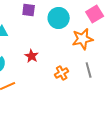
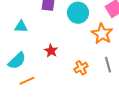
orange star: (83, 39) -> (102, 34), turned -30

